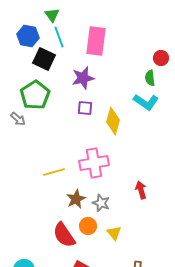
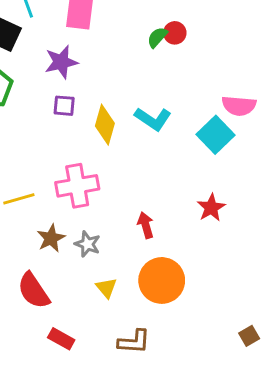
green semicircle: (150, 78) -> (157, 37), moved, turned 49
cyan L-shape: (146, 102) -> (153, 119), moved
orange circle: (88, 226) -> (162, 280), moved, size x1.8

